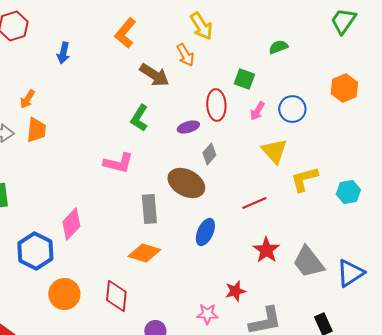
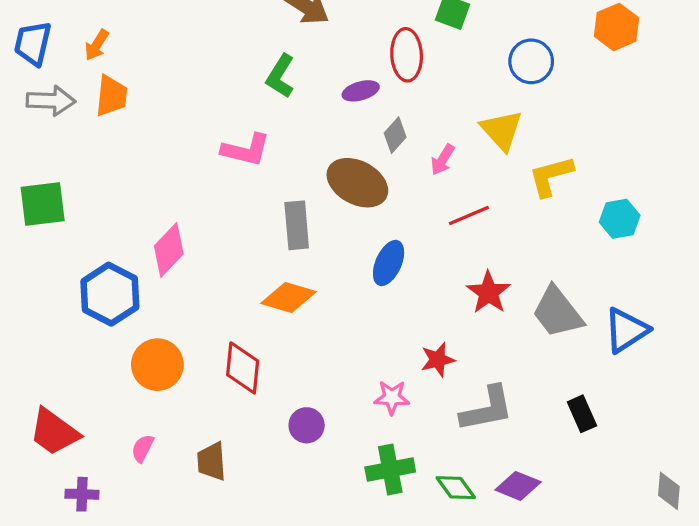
pink arrow: (257, 111) -> (443, 160), moved
cyan hexagon: (348, 192) -> (620, 219), moved

